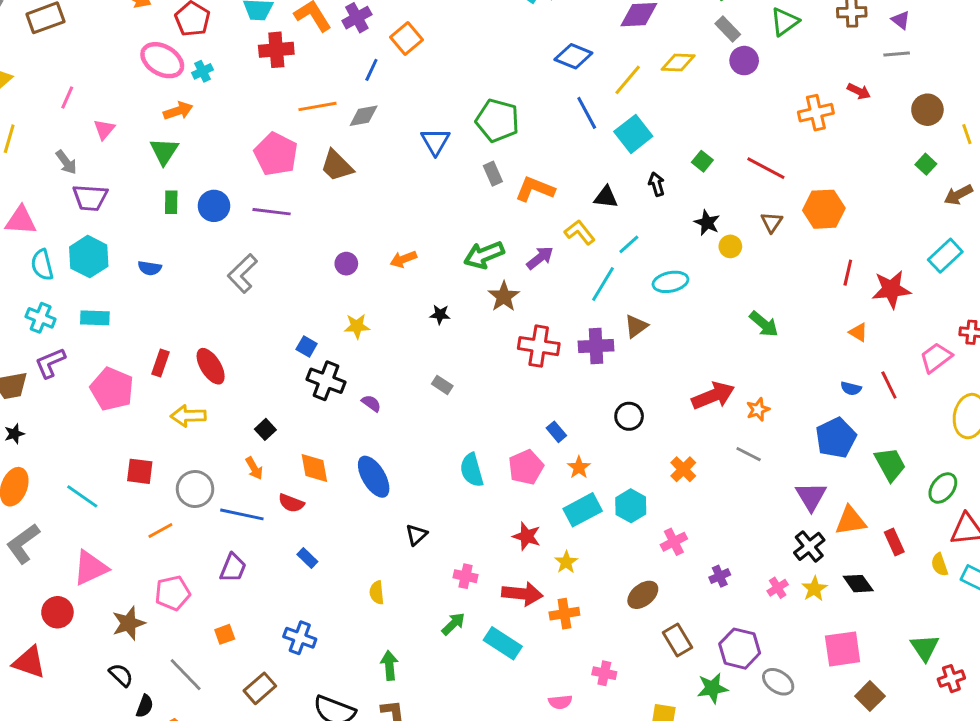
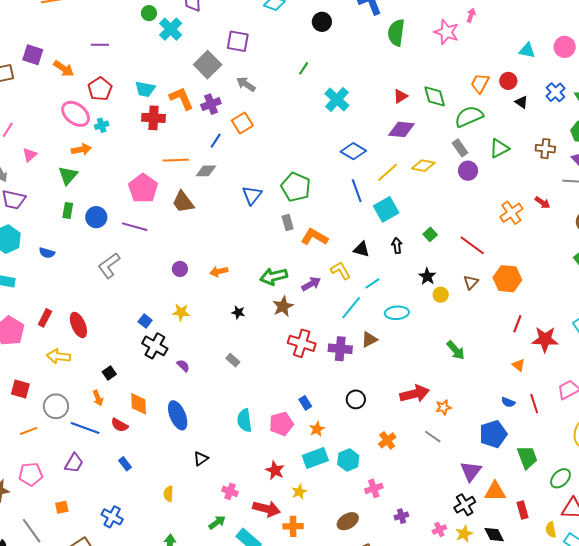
orange cross: (816, 113) -> (511, 213), turned -30

